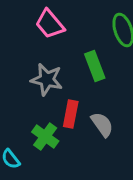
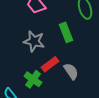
red rectangle: (71, 114) -> (50, 64), turned 42

